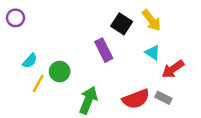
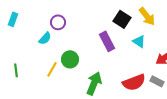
purple circle: (16, 18) -> (58, 22), moved
cyan triangle: (153, 52) -> (139, 41), moved
cyan semicircle: (30, 61) -> (45, 38), moved

